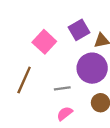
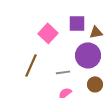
purple square: (79, 30) -> (77, 23), turned 30

